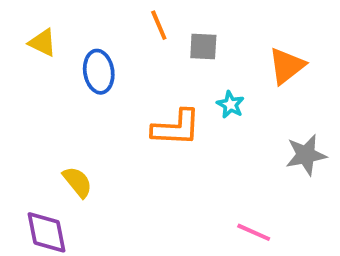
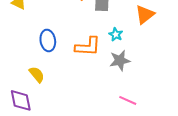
blue ellipse: (99, 72) -> (48, 40), moved
gray star: (306, 155) -> (120, 60), moved

